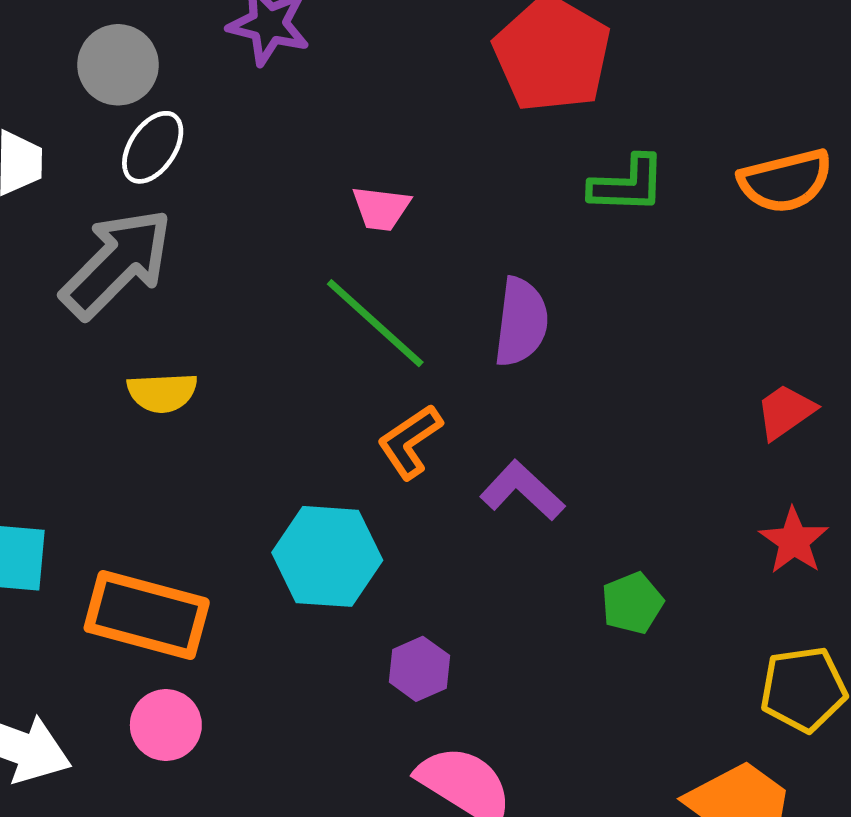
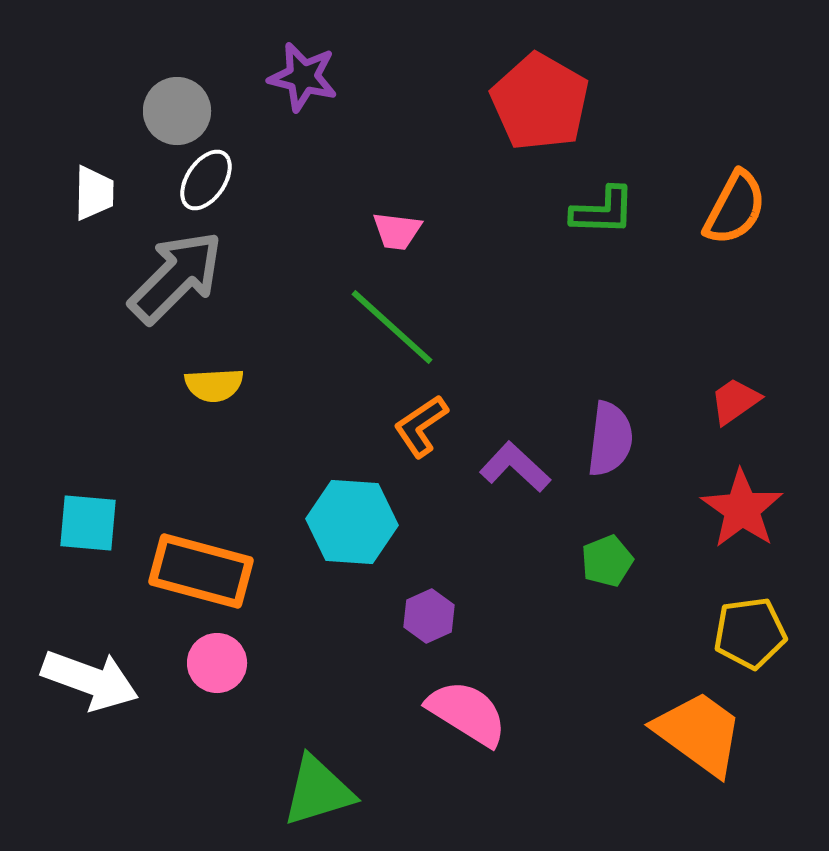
orange semicircle: (785, 181) -> (735, 208), turned -48
purple semicircle: (521, 322) -> (610, 439), moved
red star: (794, 541) -> (742, 509), size x1.4

